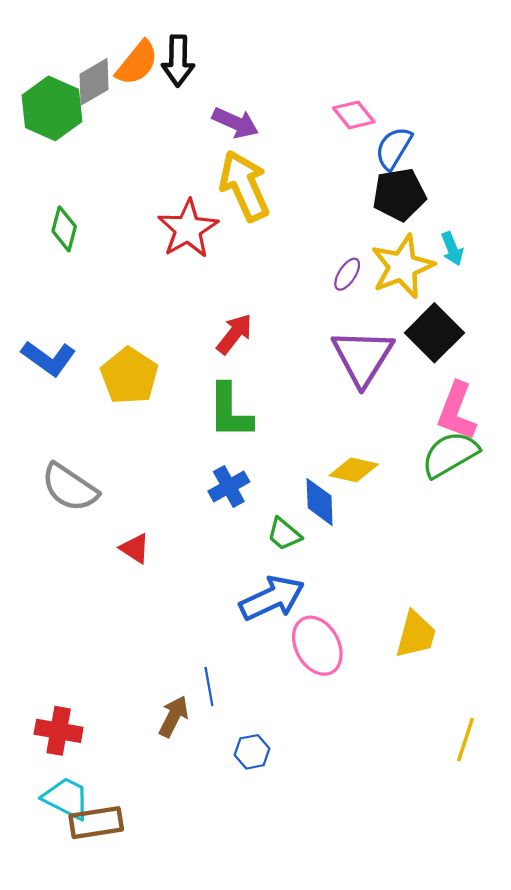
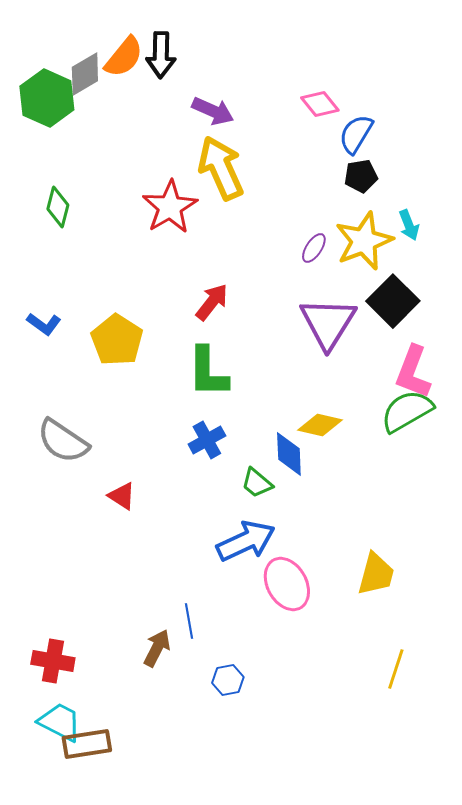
black pentagon: (399, 195) -> (361, 176), size x0.7
blue L-shape: (49, 358) -> (44, 324), size x0.7
yellow line: (465, 740) -> (396, 669), moved

